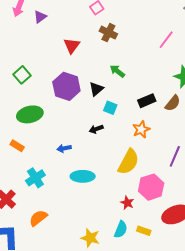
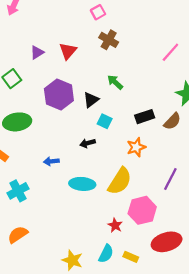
purple triangle: (40, 17) -> (37, 52), moved
cyan ellipse: (83, 176) -> (82, 184), moved

